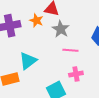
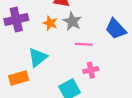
orange star: (36, 20) -> (50, 23), moved

